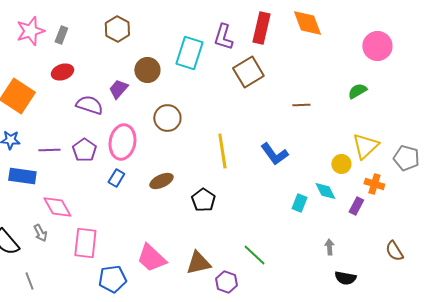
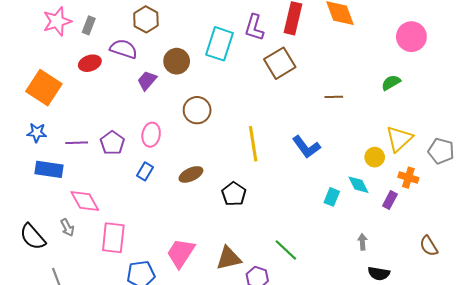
purple semicircle: (89, 105) -> (124, 49), moved
pink ellipse: (122, 142) -> (151, 135), size x0.7
pink trapezoid: (151, 258) -> (181, 253), turned 80

